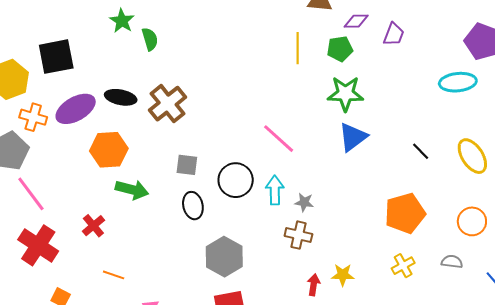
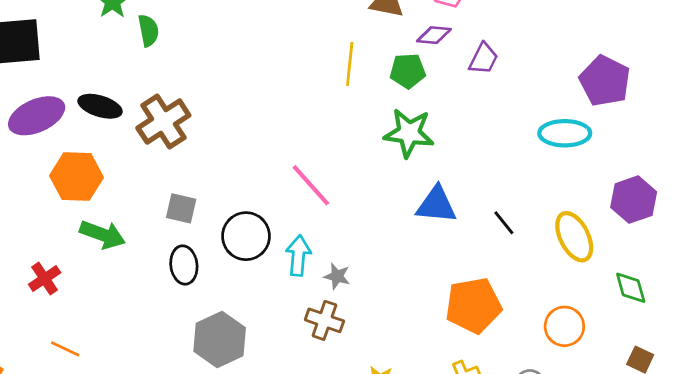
blue triangle: (353, 137) -> (436, 205), moved, turned 36

